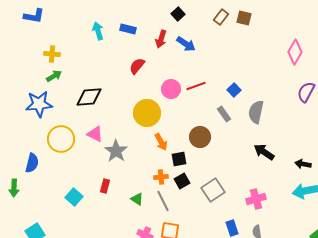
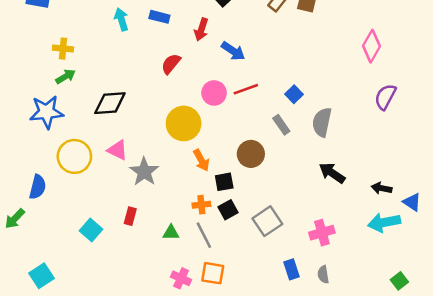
blue arrow: (186, 44) -> (233, 51), moved
green arrow: (14, 188) -> (15, 219), turned 42
green triangle: (137, 199) -> (171, 233), turned -32

